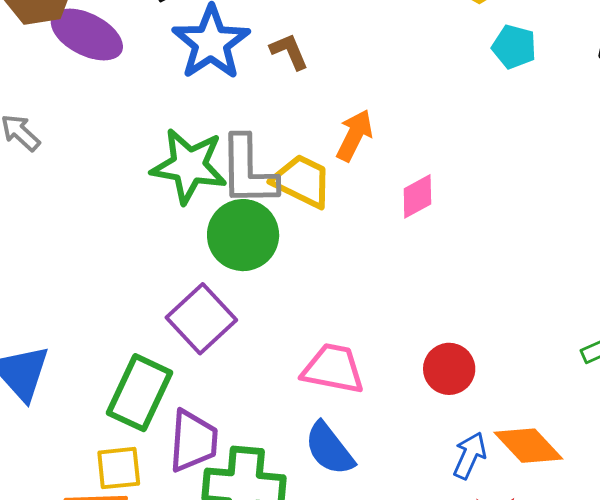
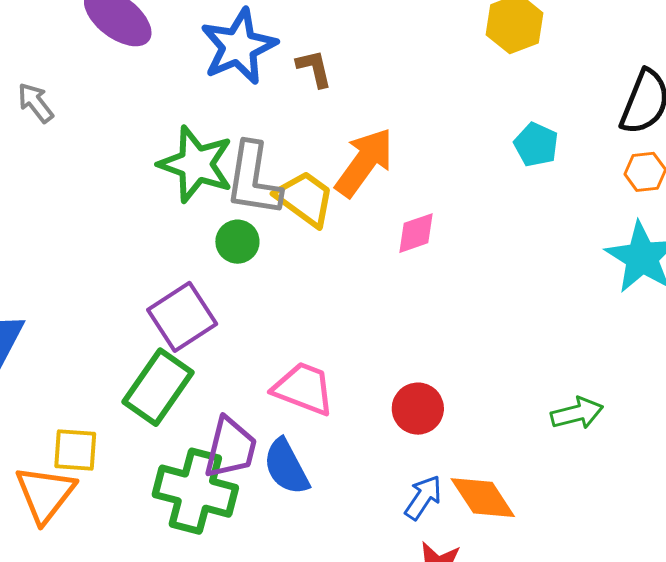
cyan pentagon: (514, 47) -> (536, 145), moved
orange arrow: (354, 135) -> (364, 162), size x1.4
green circle: (243, 235) -> (237, 242), size x0.6
green rectangle: (139, 393) -> (158, 387), moved
purple trapezoid: (193, 441) -> (230, 448), moved

